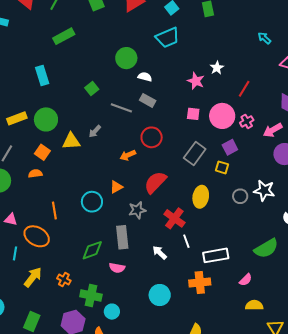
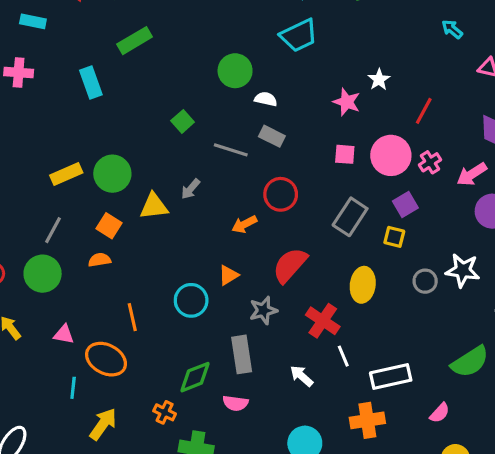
cyan rectangle: (42, 76) -> (91, 83), moved
orange cross: (64, 280) -> (165, 412), moved

